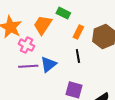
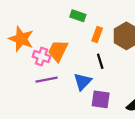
orange trapezoid: (43, 25) -> (58, 51), moved
blue triangle: (48, 64) -> (83, 82), moved

